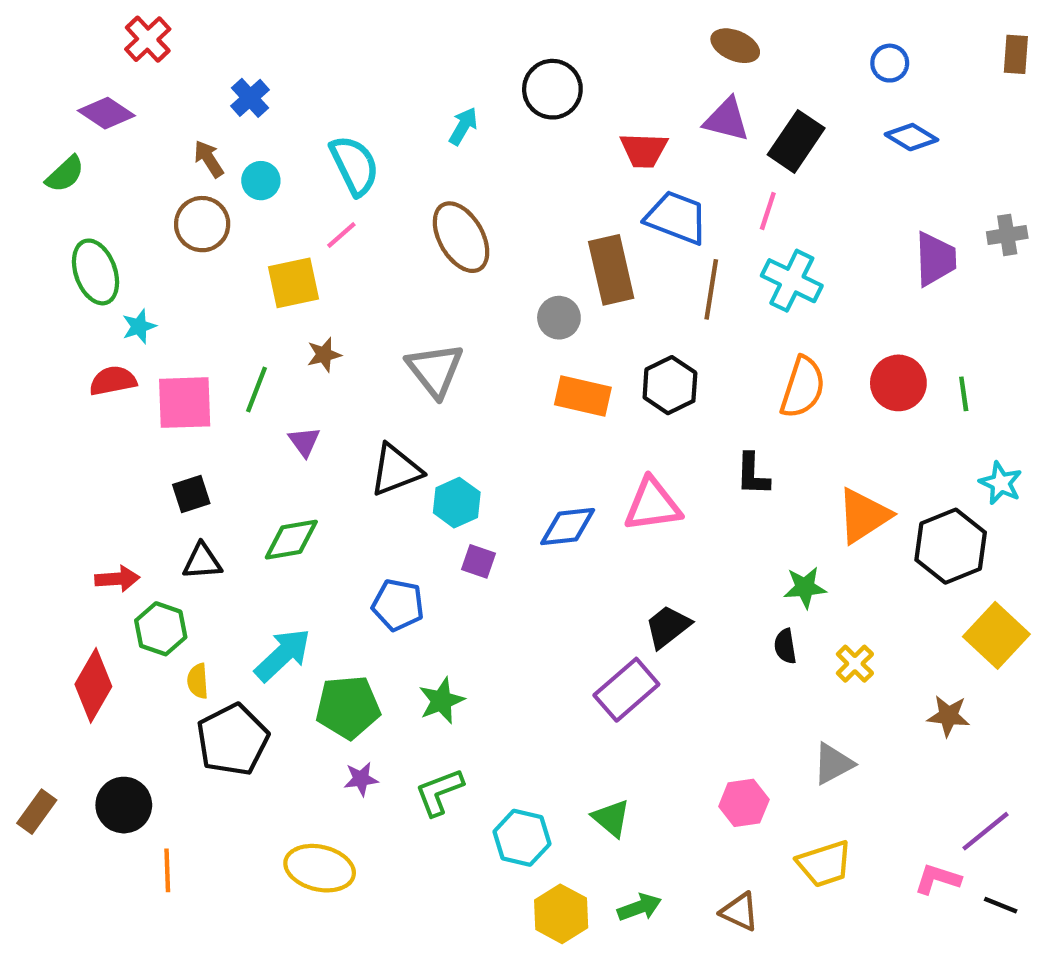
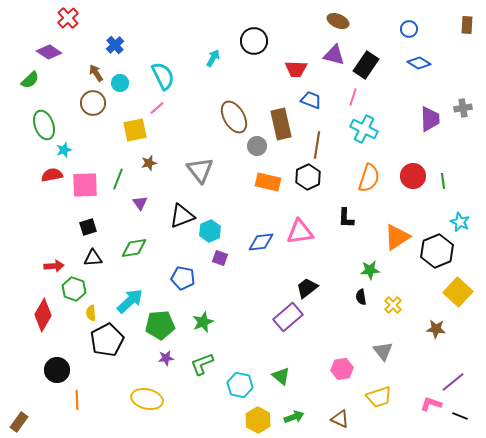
blue trapezoid: (676, 218) -> (311, 100), size x0.7
brown ellipse: (461, 237) -> (234, 117), moved
brown line: (711, 289) -> (317, 145), moved
gray triangle: (833, 764) -> (383, 351), turned -40
brown rectangle: (37, 812) -> (19, 422), moved

